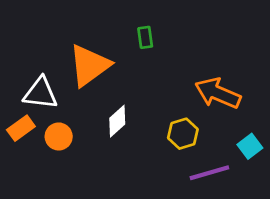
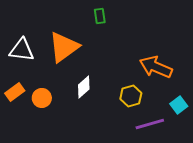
green rectangle: (145, 37) -> (100, 16), moved
white triangle: (40, 93) -> (22, 50), moved

